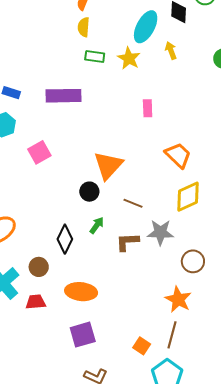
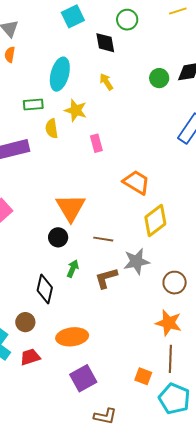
yellow semicircle: (84, 27) -> (52, 129), moved
cyan ellipse: (146, 27) -> (60, 74), moved
yellow star: (129, 58) -> (76, 110), moved

